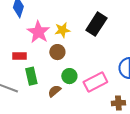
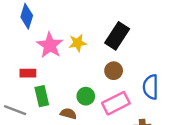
brown circle: (57, 52) -> (114, 71), moved
brown semicircle: (54, 91) -> (68, 114), turned 56

